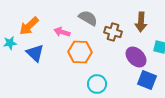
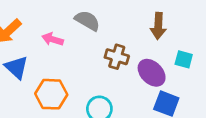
brown cross: (113, 32) -> (117, 57), moved
orange hexagon: (80, 52) -> (51, 94), moved

